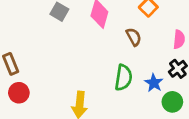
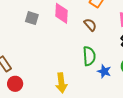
blue star: (154, 83) -> (104, 71), moved

